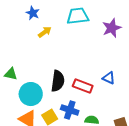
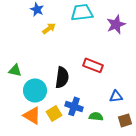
blue triangle: (109, 78) -> (116, 96), moved, turned -32
red rectangle: (83, 86) -> (93, 65), moved

